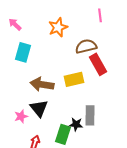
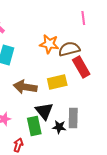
orange star: (58, 27) -> (49, 44), moved, turned 30
black triangle: (39, 108) -> (44, 111), moved
green rectangle: (63, 134) -> (34, 126), moved, turned -30

